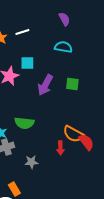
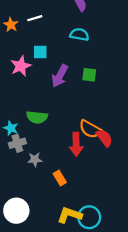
red arrow: (60, 148) -> (76, 144), size x1.5
gray star: (31, 162) -> (35, 160), moved
orange rectangle: (14, 189) -> (60, 178), moved

